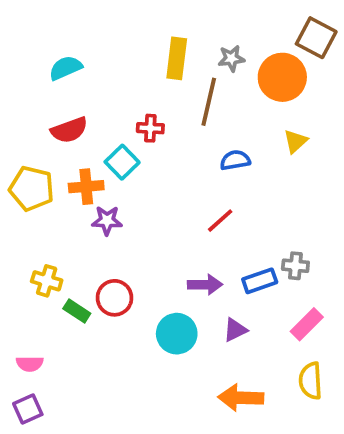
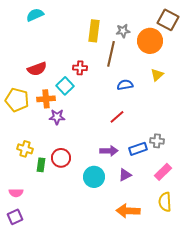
cyan semicircle: (66, 68) -> (35, 15), moved
green rectangle: (77, 311) -> (41, 165), turned 64

